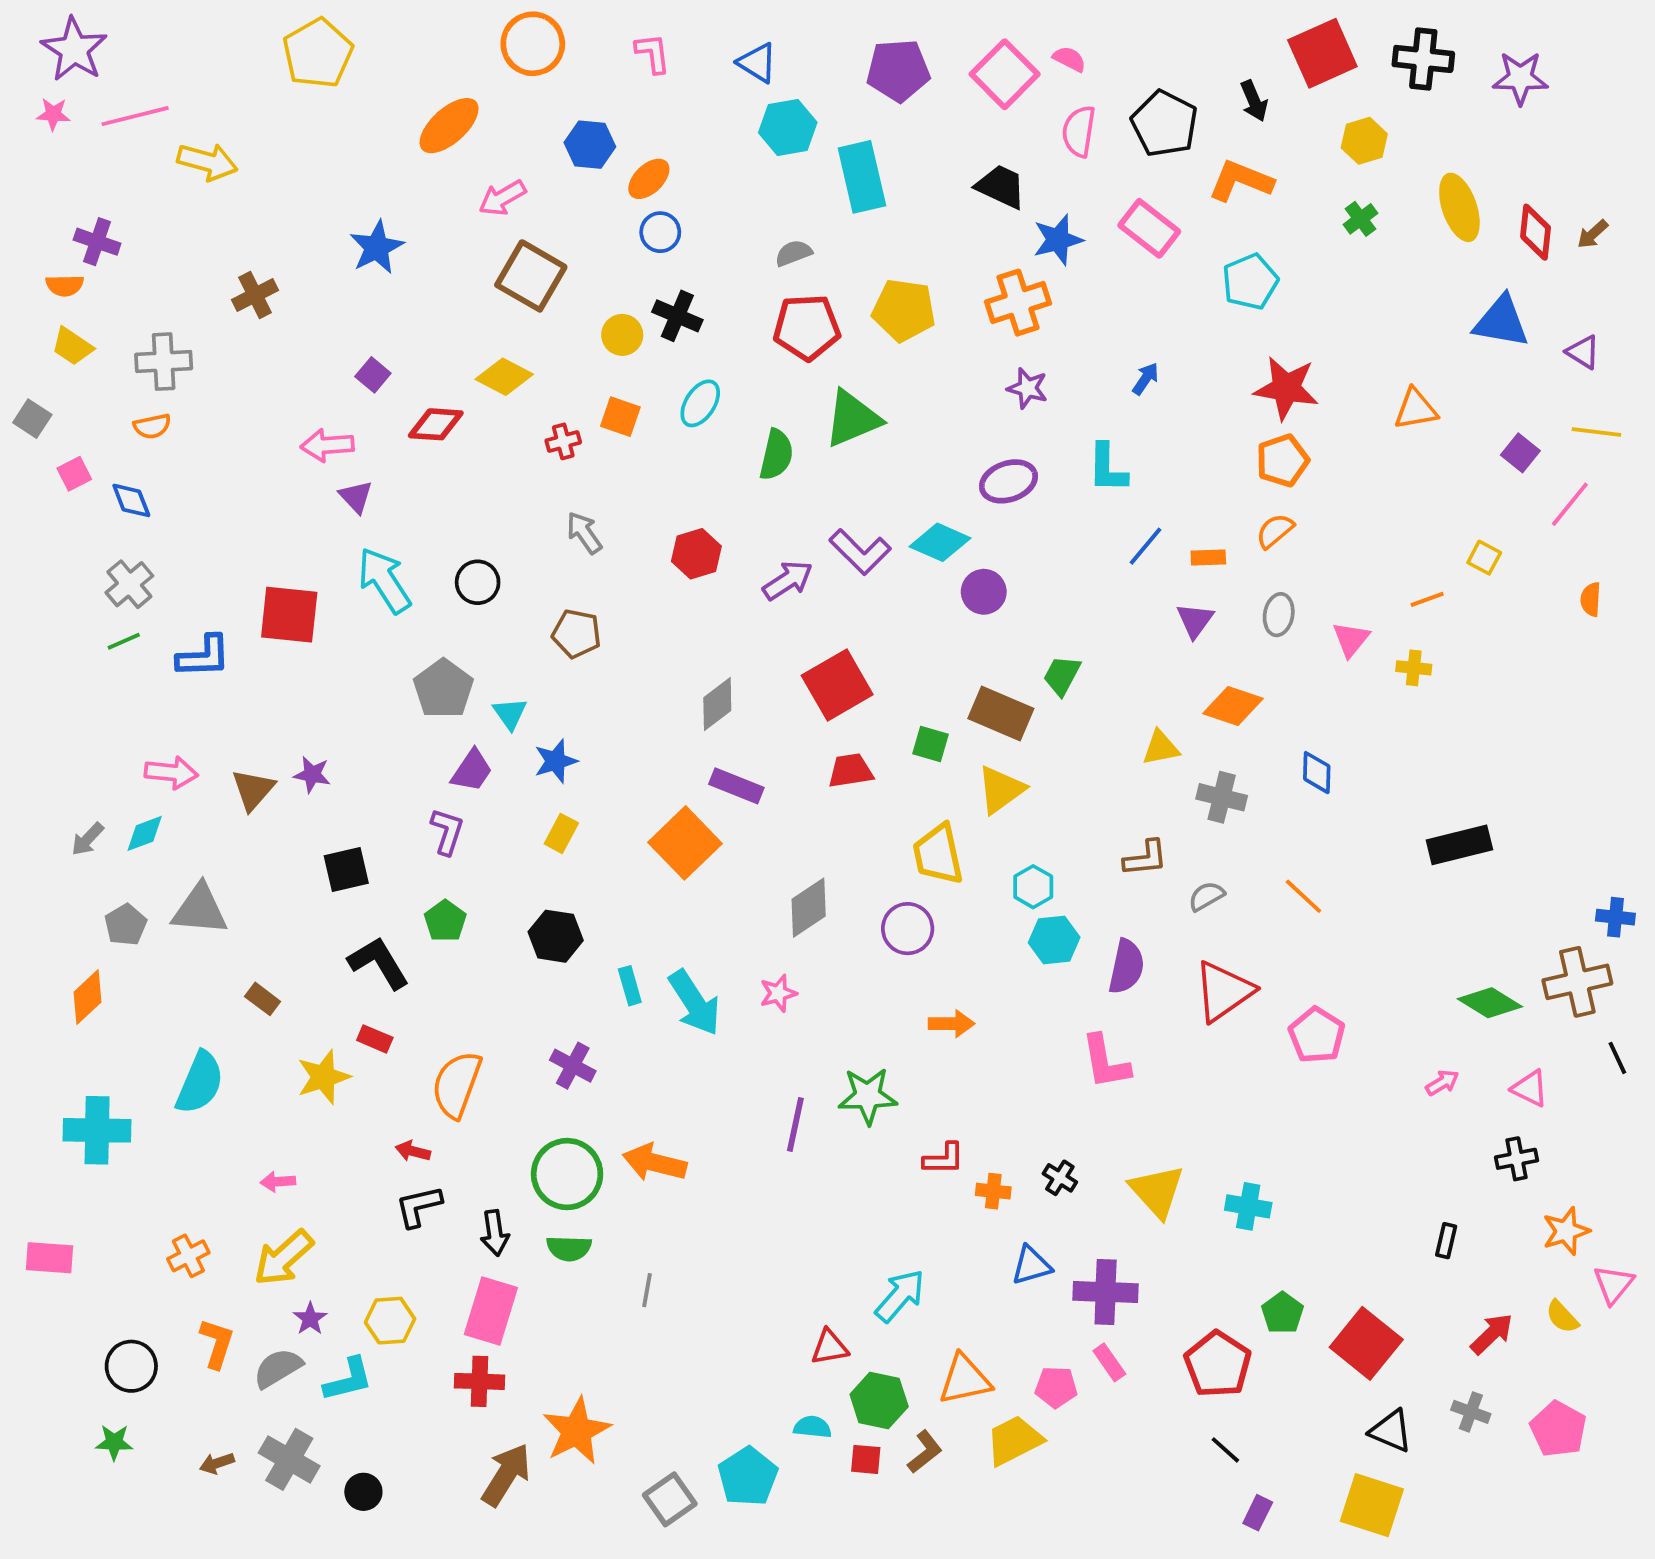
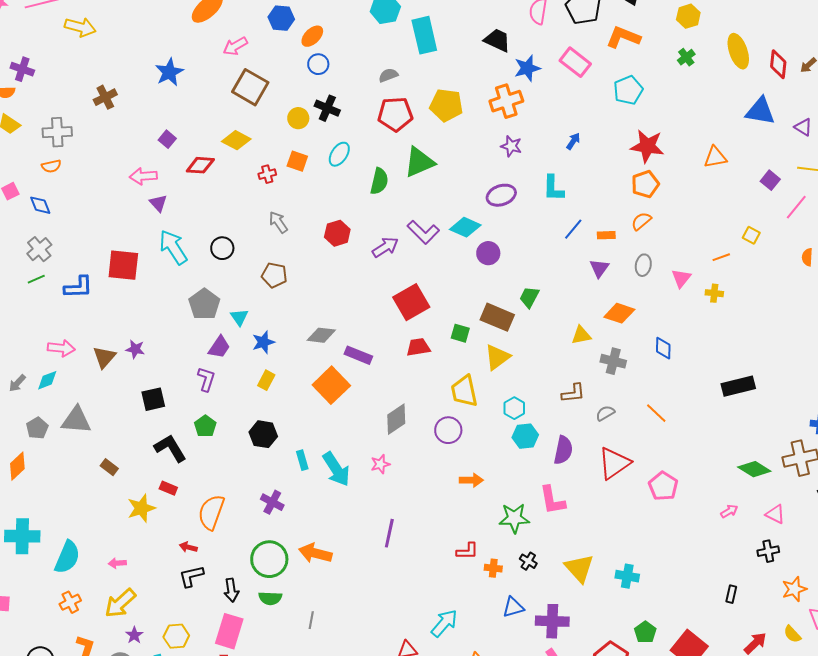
gray diamond: (717, 704) -> (321, 335), moved, turned 44
cyan semicircle: (200, 1083) -> (67, 557), moved
green star: (868, 1096) -> (514, 518), moved

